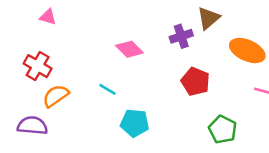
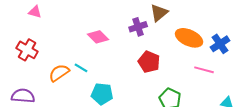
orange semicircle: (56, 96) -> (59, 73), moved

